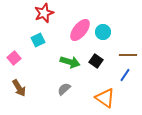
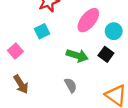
cyan circle: (103, 32) -> (114, 31), moved
gray semicircle: (64, 89) -> (71, 85), turned 104

